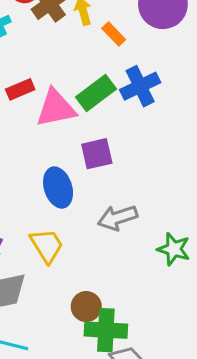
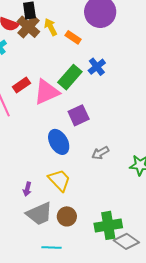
blue cross: (140, 86) -> (97, 67), size x0.7
gray arrow: (117, 218) -> (100, 153), size x0.7
brown circle: (86, 307) -> (67, 216), moved

